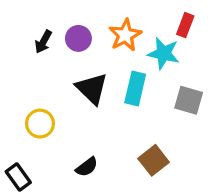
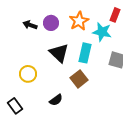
black arrow: (43, 42) -> (30, 25), turned 80
brown square: (154, 160) -> (79, 79), moved

